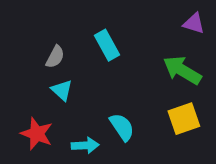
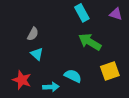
cyan rectangle: (107, 45) -> (82, 13), moved
green arrow: (182, 70) -> (90, 42), moved
cyan semicircle: (122, 127) -> (73, 76), turned -30

